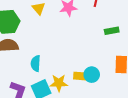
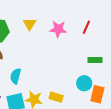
cyan circle: (92, 75) -> (84, 83), moved

